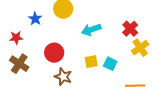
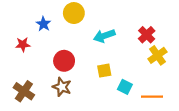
brown cross: (19, 64) -> (24, 91), moved
cyan square: (110, 64) -> (125, 87), moved
brown star: (63, 77) -> (62, 87), moved

